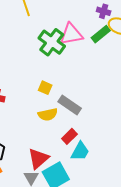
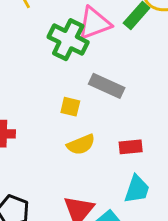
gray rectangle: (70, 105) -> (107, 86), moved
red rectangle: (69, 136) -> (131, 147), moved, turned 49

